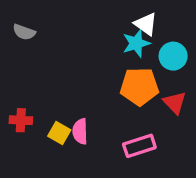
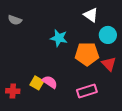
cyan star: (136, 43) -> (59, 38), moved, turned 30
red cross: (21, 120) -> (13, 91), moved
pink semicircle: (80, 131) -> (50, 82), turned 126

